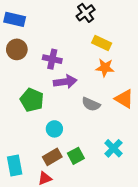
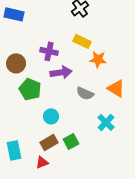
yellow rectangle: (102, 43) -> (82, 41), moved
brown circle: (17, 49) -> (16, 63), moved
cyan cross: (114, 148) -> (106, 122), moved

